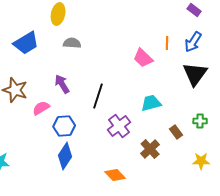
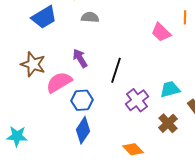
cyan trapezoid: (151, 103) -> (170, 89), moved
pink semicircle: (41, 108) -> (59, 82), size x1.5

